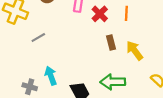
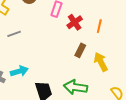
brown rectangle: (111, 43) -> (80, 50), turned 32
cyan arrow: (51, 76) -> (19, 71), turned 84

